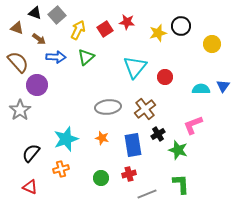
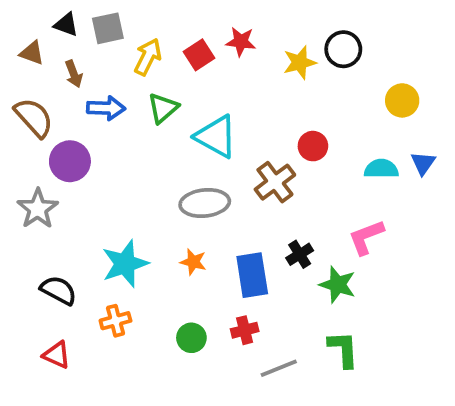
gray square: (57, 15) -> (108, 28), turned 30
brown arrow: (39, 39) -> (74, 74), turned 32
yellow circle: (212, 44) -> (402, 100), moved
cyan triangle: (135, 67) -> (216, 137), moved, turned -40
brown cross: (145, 109) -> (275, 182), moved
black semicircle: (31, 153) -> (59, 290), turned 78

